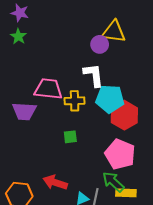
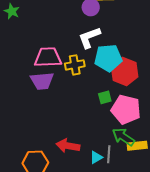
white L-shape: (94, 75) -> (89, 37), turned -95
purple trapezoid: (24, 111) -> (42, 81), moved
green square: (70, 137) -> (105, 97), moved

